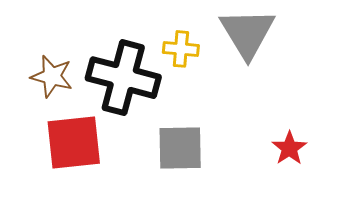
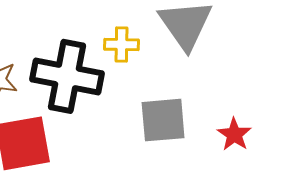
gray square: (180, 148) -> (163, 120), moved

